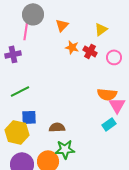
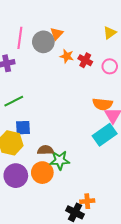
gray circle: (33, 14) -> (43, 42), moved
yellow triangle: (101, 29) -> (110, 33), moved
cyan rectangle: (109, 124) -> (105, 135), size x1.6
brown semicircle: (57, 127) -> (45, 150), moved

